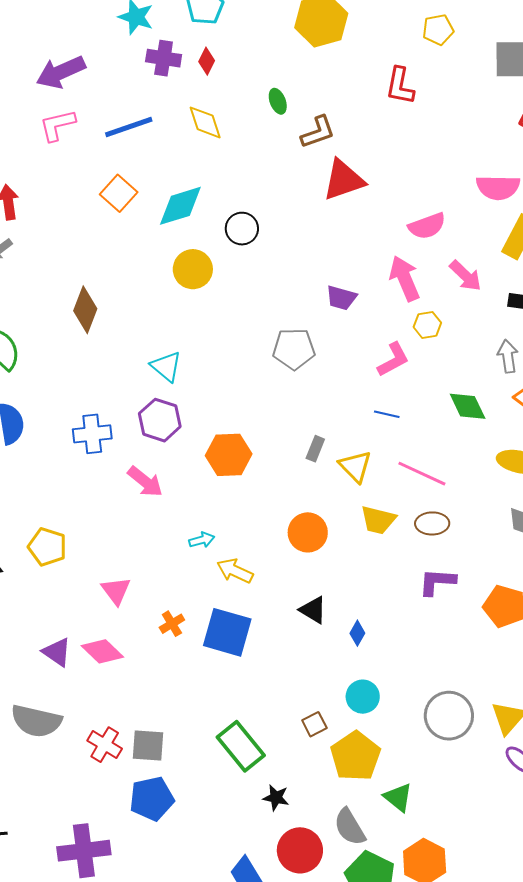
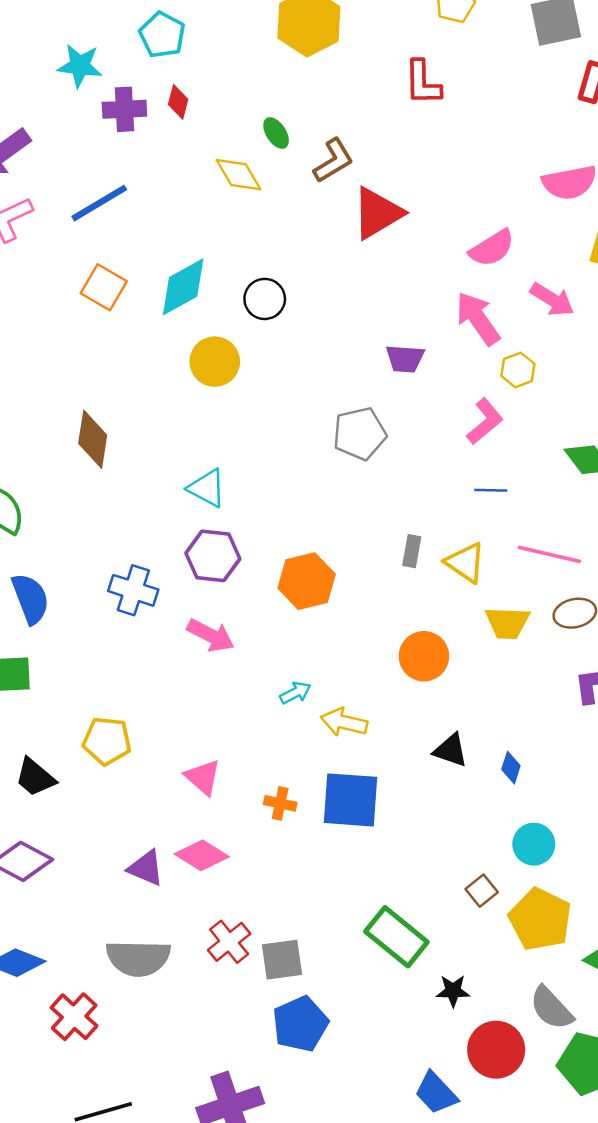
yellow diamond: (205, 122) -> (239, 175), moved
blue cross: (92, 434) -> (133, 590), turned 36
orange cross: (172, 624) -> (280, 803), turned -35
red cross: (105, 745) -> (229, 942), moved, turned 32

